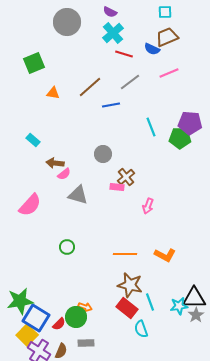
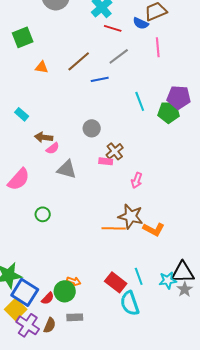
pink line: (169, 73) -> (158, 47), turned -72
green circle: (67, 247) -> (43, 214), moved
brown star: (130, 285) -> (131, 216), moved
cyan semicircle: (141, 329) -> (130, 303), size x1.4

